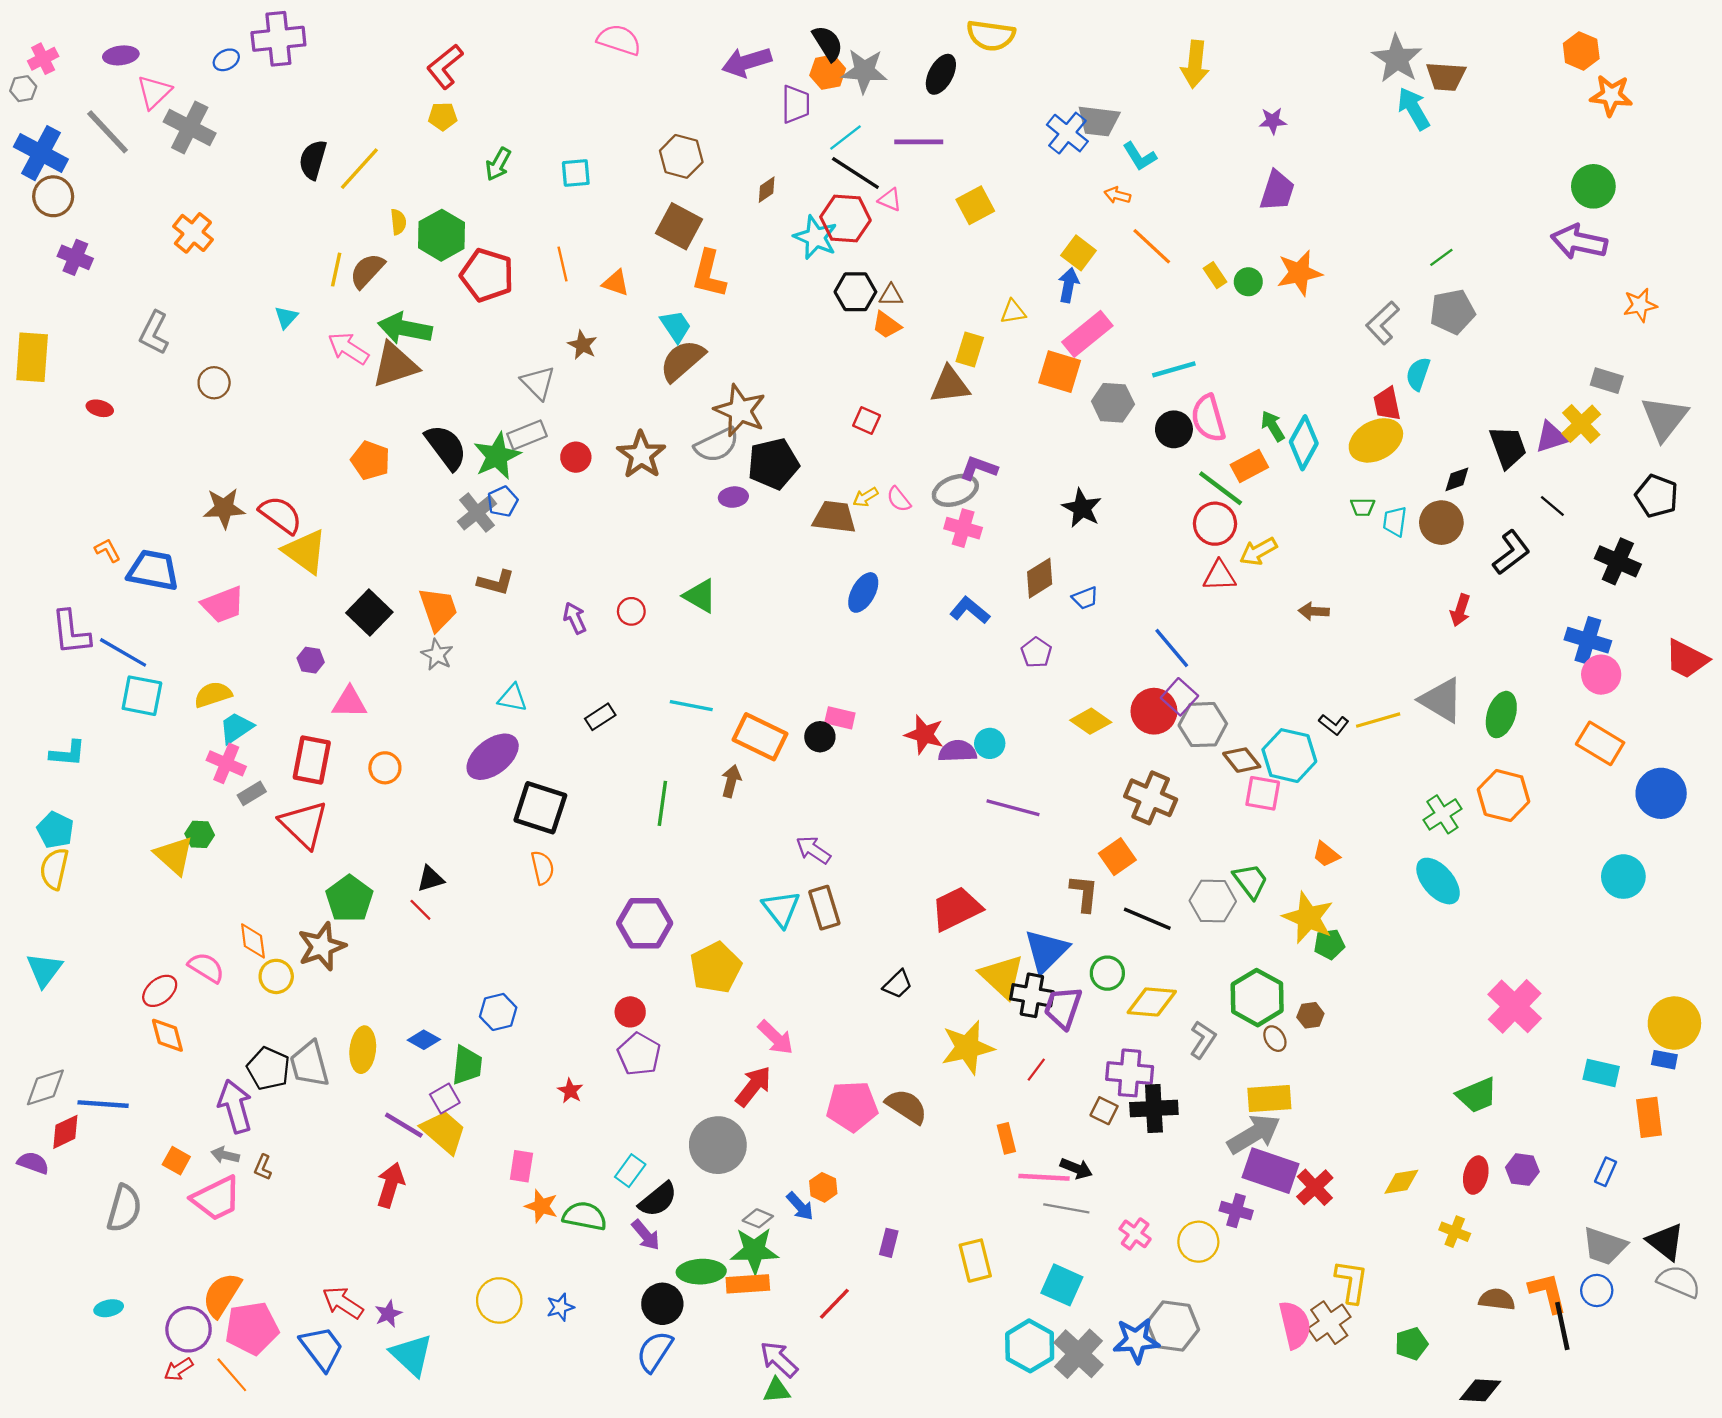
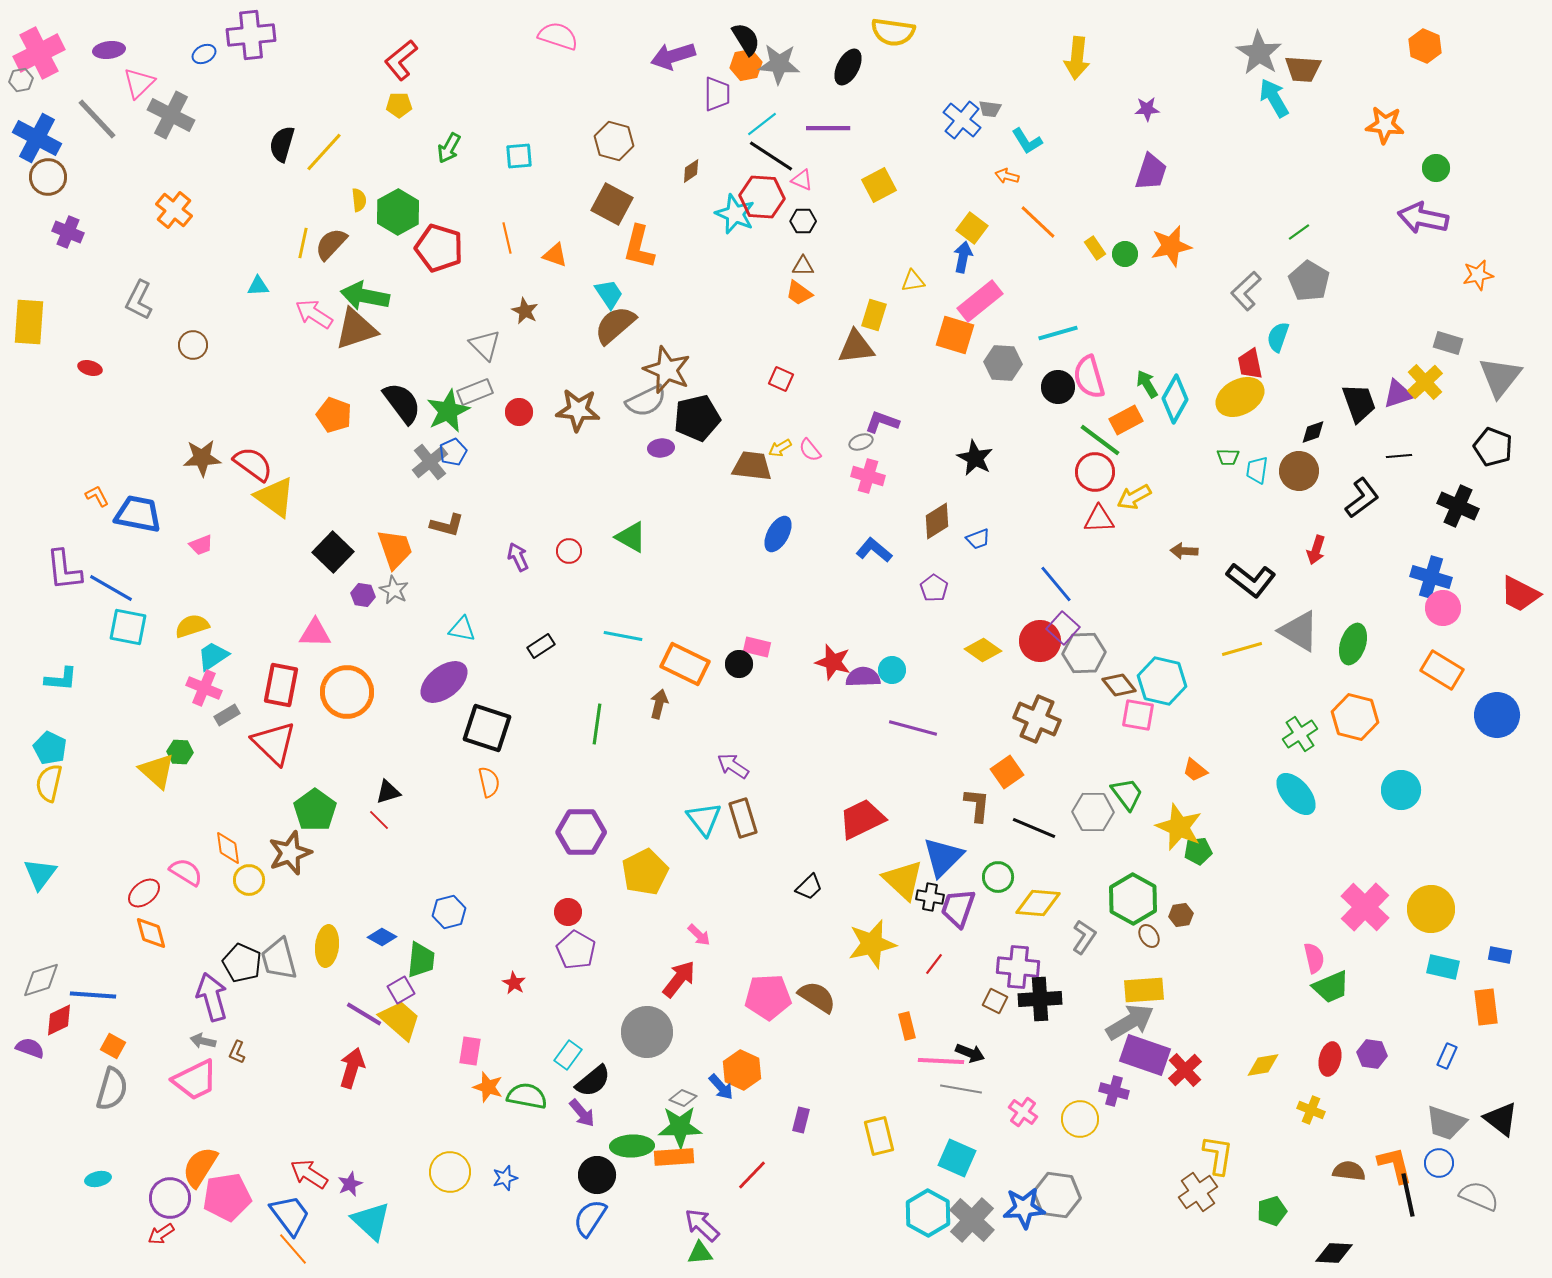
pink cross: (43, 59) -> (39, 53), size x1.8
orange star: (1611, 95) -> (1385, 125), moved
gray trapezoid: (1098, 121) -> (990, 109), size x0.6
green circle: (1593, 186) -> (1436, 168), size x0.7
black hexagon: (855, 292) -> (803, 221), moved, size x0.7
gray pentagon: (1452, 312) -> (1309, 281), turned -30
cyan triangle: (286, 317) -> (258, 286), turned 45
brown star: (641, 455) -> (578, 410), turned -30
gray ellipse: (955, 490) -> (861, 442), size x0.6
black line: (1552, 506) -> (1399, 456), turned -45
pink trapezoid: (223, 605) -> (201, 545), size x0.6
purple hexagon: (311, 660) -> (363, 595), moved
black L-shape: (1334, 725) -> (1251, 580), moved, size x1.8
orange circle: (385, 768) -> (347, 692), size x1.8
cyan circle: (1623, 877) -> (1401, 790), moved
black cross: (1032, 995) -> (930, 897), size x0.7
yellow circle: (1674, 1023) -> (1431, 909), moved
pink arrow: (776, 1037) -> (699, 935), size x0.7
orange square: (176, 1161) -> (113, 1046), moved
orange hexagon: (823, 1187) -> (742, 1070), size x1.5
gray semicircle: (1679, 1282) -> (1479, 1196), moved
pink semicircle: (1295, 1325) -> (1314, 958), moved, size x0.7
orange line: (232, 1375) -> (293, 1249), moved

